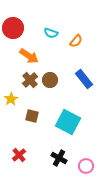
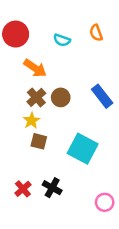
orange semicircle: (76, 41) -> (96, 33), moved, turned 120
yellow star: (11, 99) -> (31, 121), moved
black cross: (59, 158) -> (52, 188), moved

